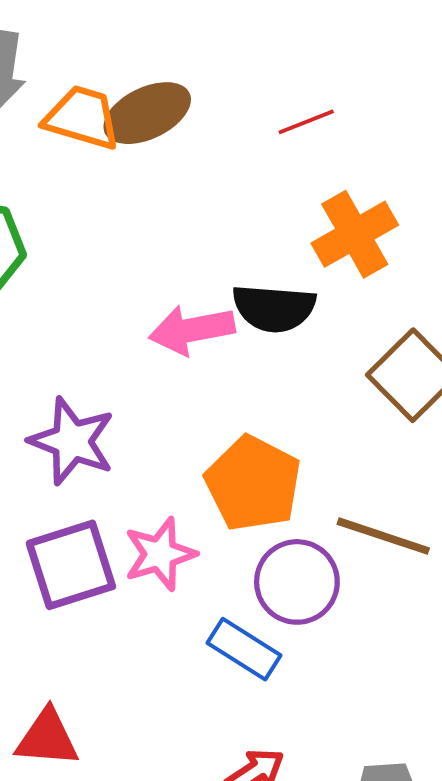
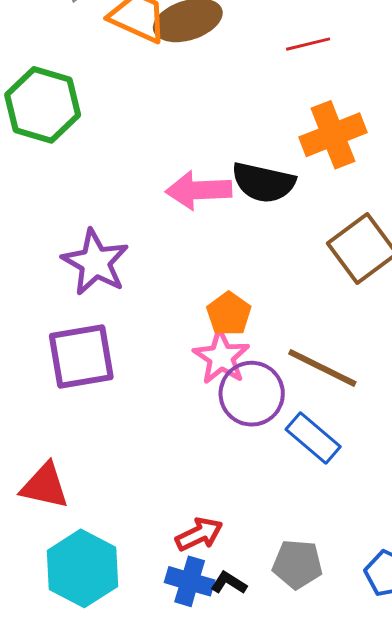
orange pentagon: (253, 483) -> (229, 314), size x0.6
pink star: (160, 554) -> (221, 357), moved, turned -30
blue rectangle: (244, 649) -> (313, 438), moved

